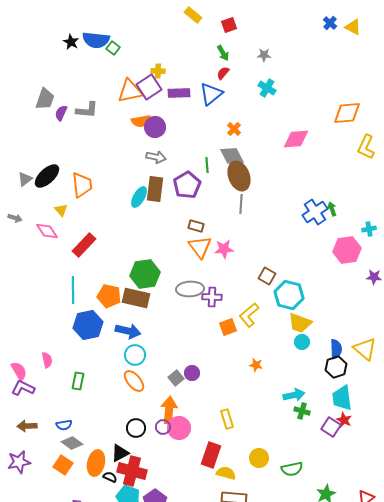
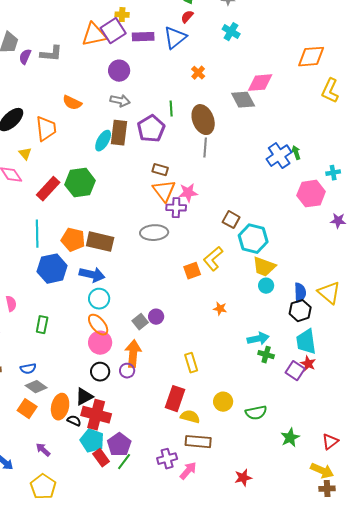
orange semicircle: (141, 121) -> (72, 103), moved, turned 36
gray diamond: (232, 156) -> (243, 100), moved
green hexagon: (145, 274) -> (80, 183), moved
purple cross: (212, 297) -> (176, 208), moved
pink circle: (179, 428) -> (100, 343), moved

